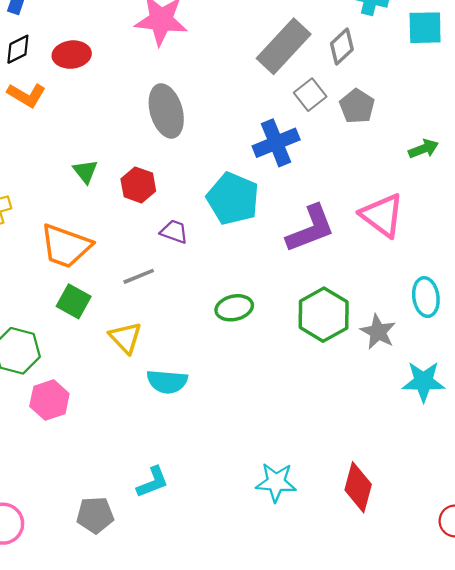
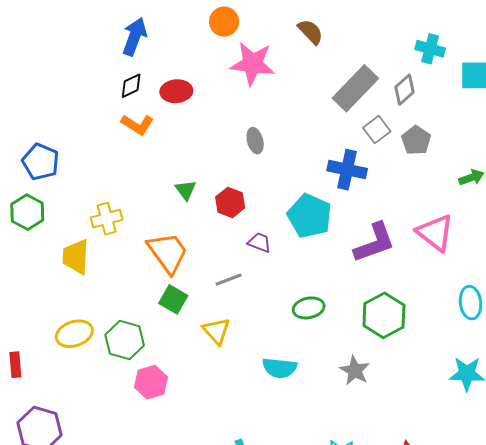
gray ellipse: (166, 111) -> (255, 141), size x0.6
blue cross: (276, 143) -> (347, 170), turned 33
orange trapezoid: (66, 246) -> (168, 253), turned -147
gray star: (378, 332) -> (355, 370), moved
cyan semicircle: (167, 382) -> (280, 368), moved

